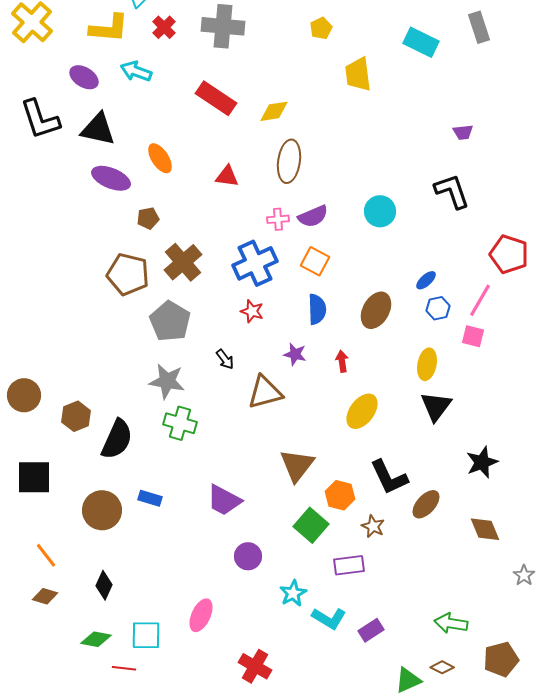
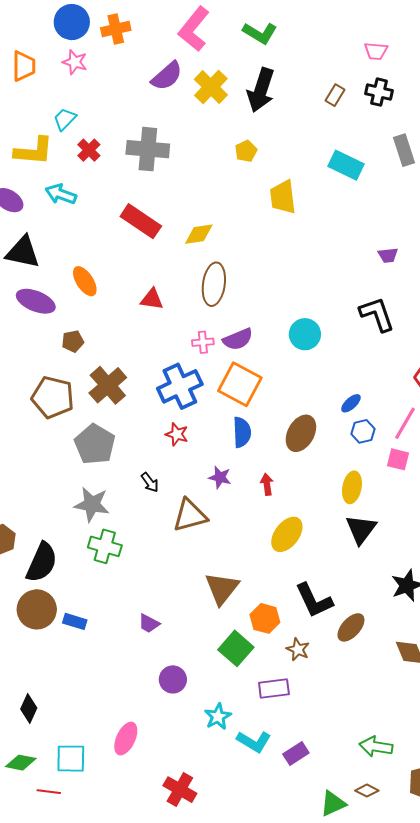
orange square: (315, 261) -> (240, 384), size x1.5
purple trapezoid: (224, 500) -> (149, 623), size x0.6
brown circle: (102, 510) -> (37, 609), moved

